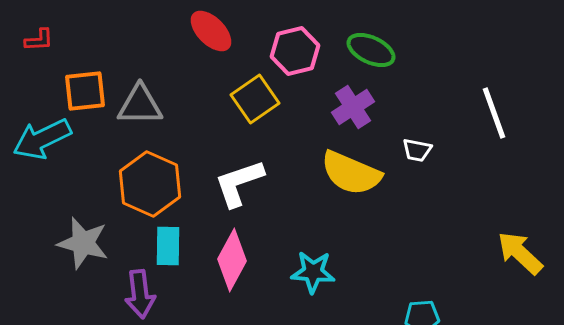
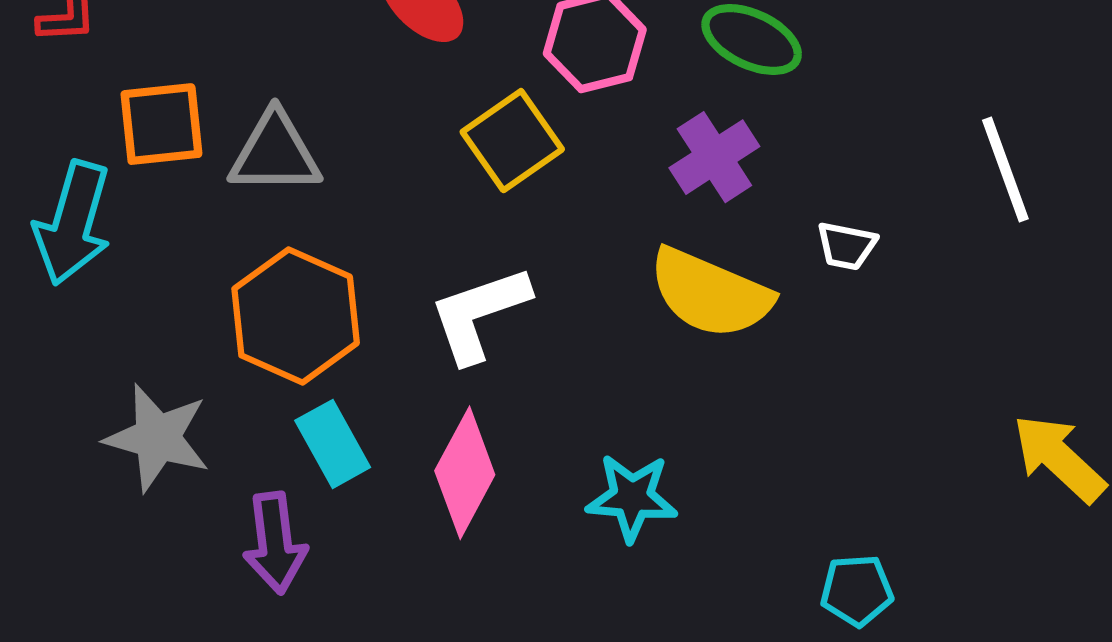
cyan arrow: (42, 139) -> (73, 223), turned -48
cyan rectangle: (168, 246) -> (333, 444), turned -30

